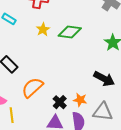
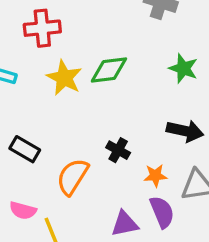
yellow star: (43, 29) -> (64, 78), size x1.5
black cross: (60, 102) -> (118, 150), moved

